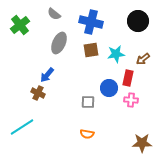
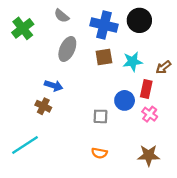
black circle: (138, 21) -> (139, 20), moved
blue arrow: (47, 75) -> (54, 86), turned -112
pink cross: (131, 100) -> (150, 114), turned 32
brown star: (142, 143) -> (149, 155), moved

